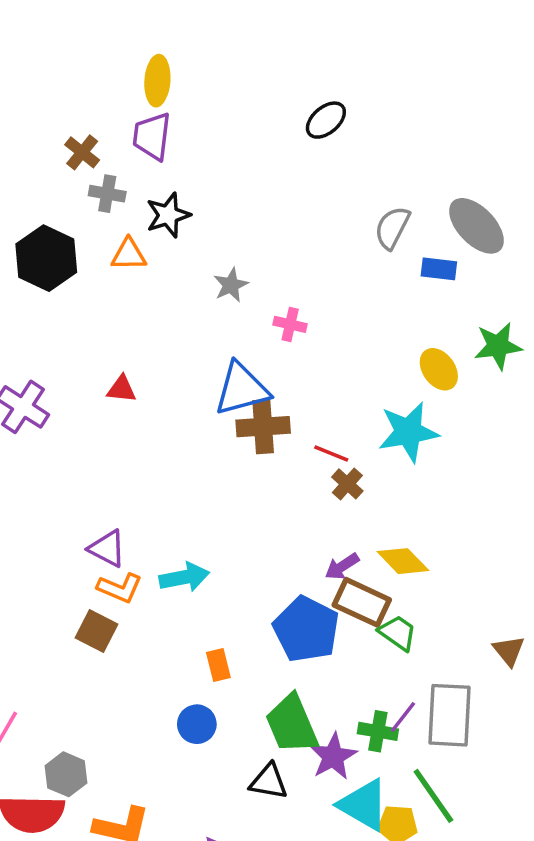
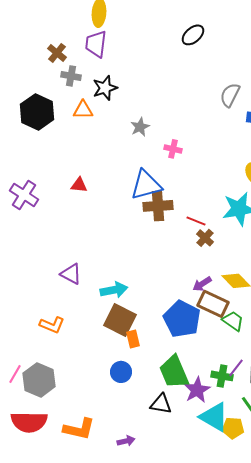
orange L-shape: (120, 588) -> (52, 325), moved
brown square: (96, 631) -> (120, 320), moved, size x1.4
gray hexagon: (66, 774) -> (39, 380), moved, size x1.4

